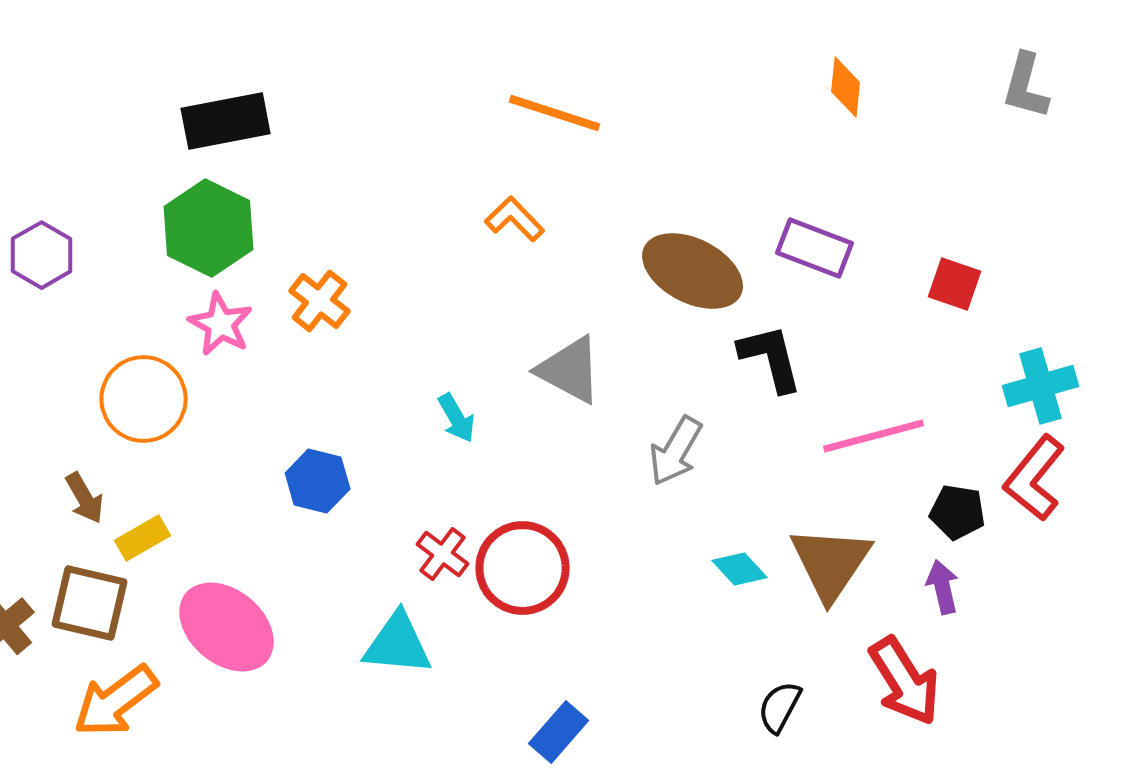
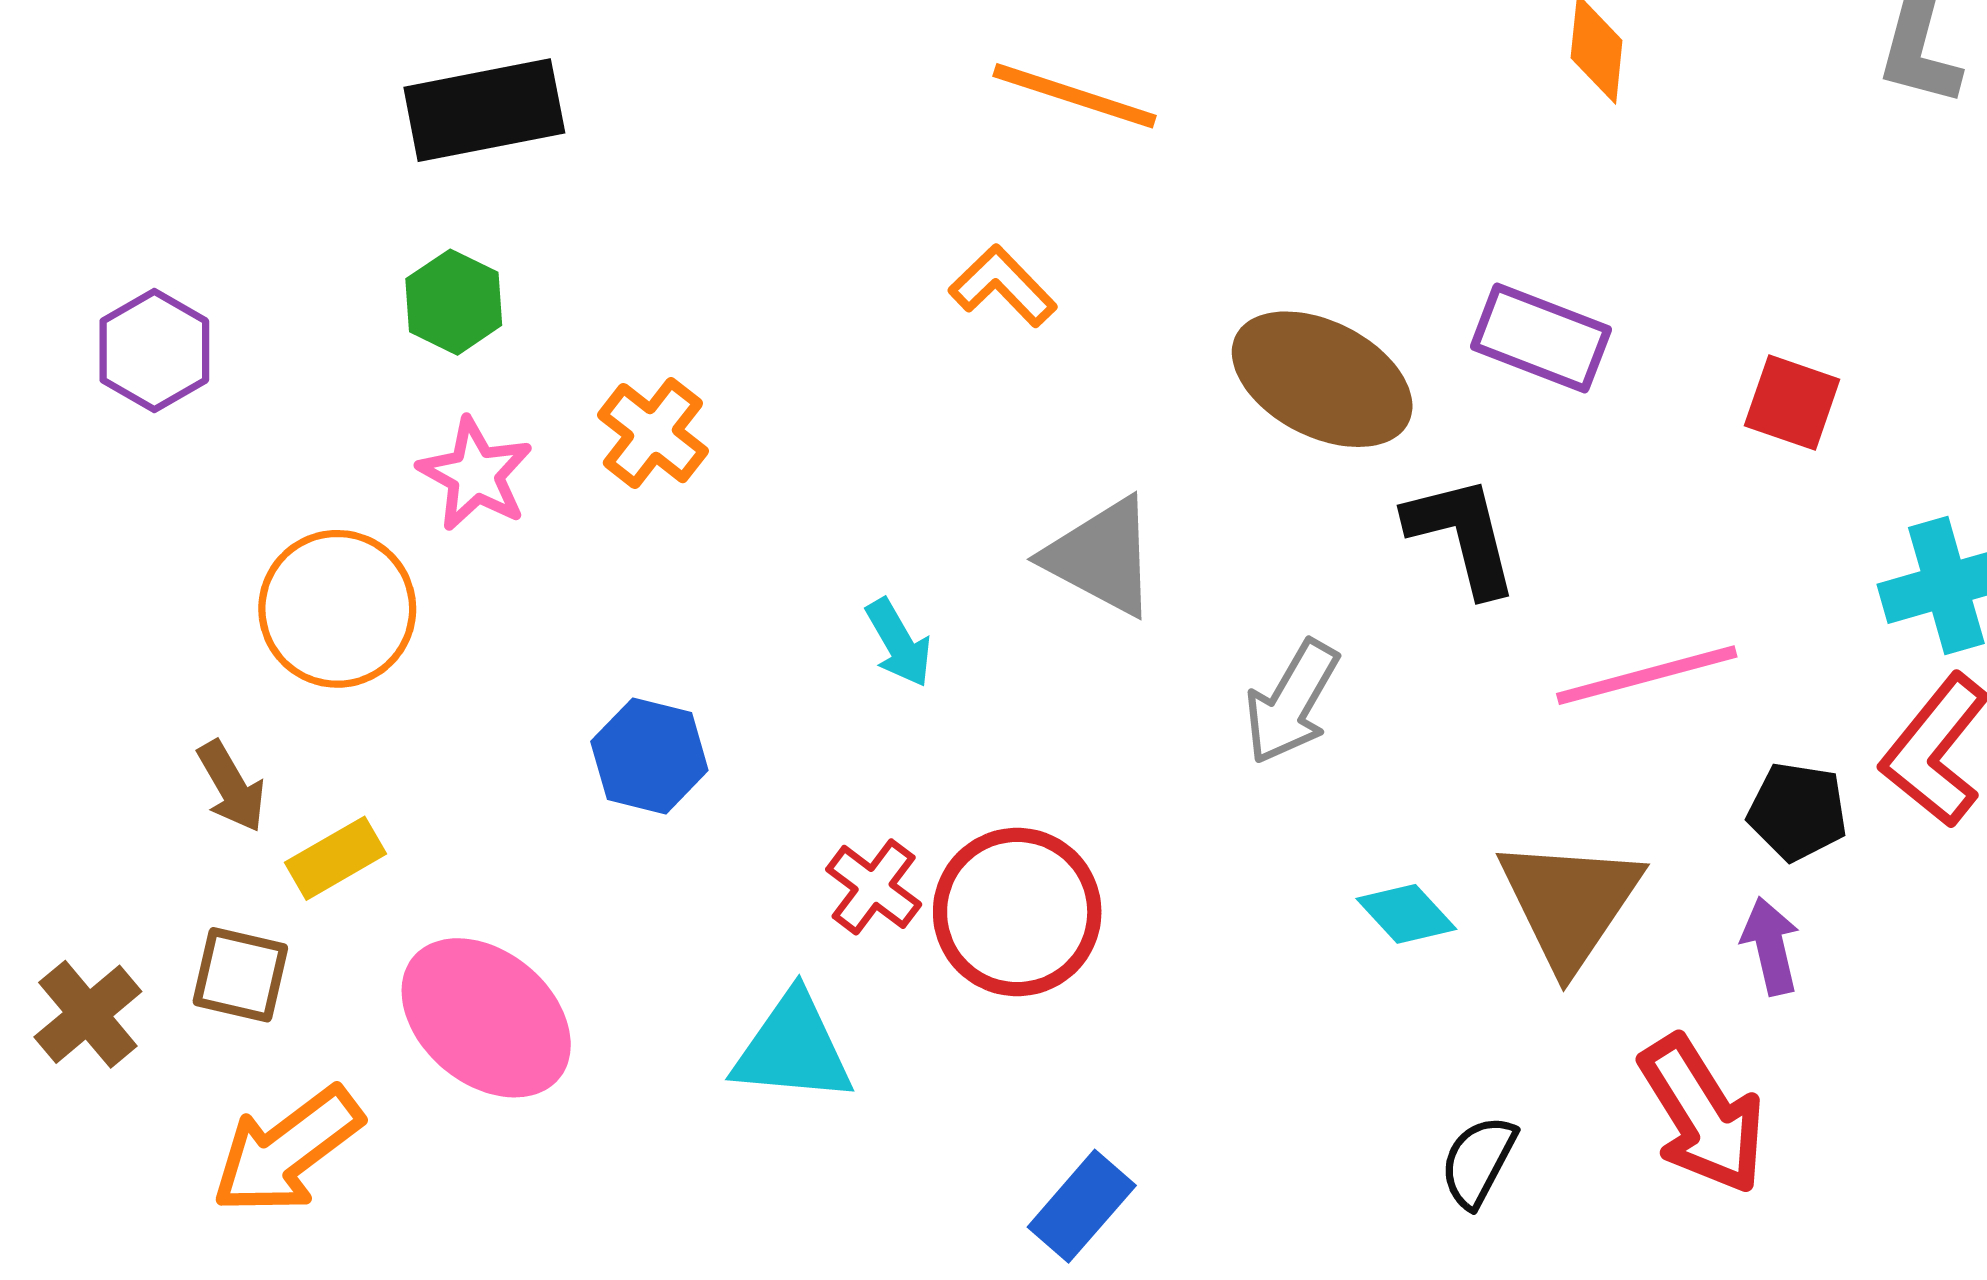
green hexagon: (209, 228) -> (454, 302), size x0.6
brown square: (90, 603) -> (240, 975), size x0.7

